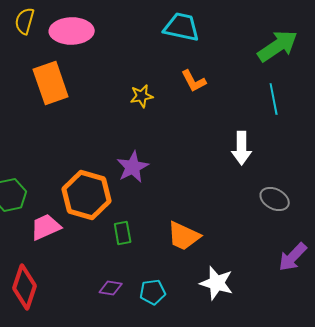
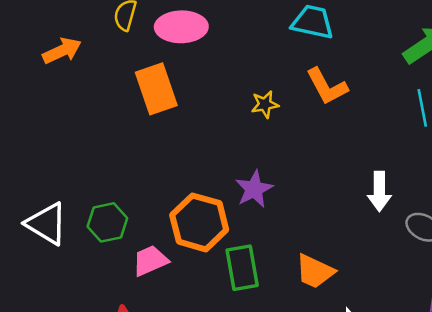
orange L-shape: (194, 81) -> (327, 86), size x1.4
white arrow: (242, 148) -> (379, 191), moved
green rectangle: (123, 233) -> (242, 268), size x1.6

